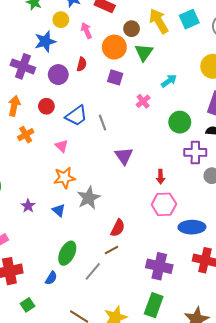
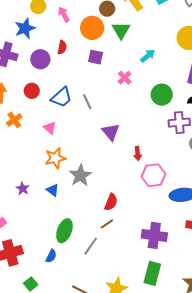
red arrow: (161, 177) -> (138, 153), moved

